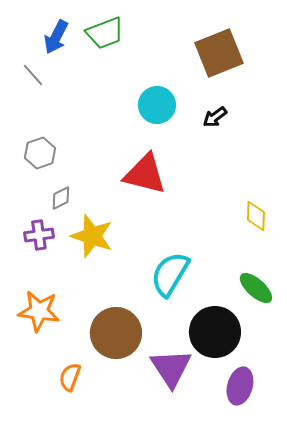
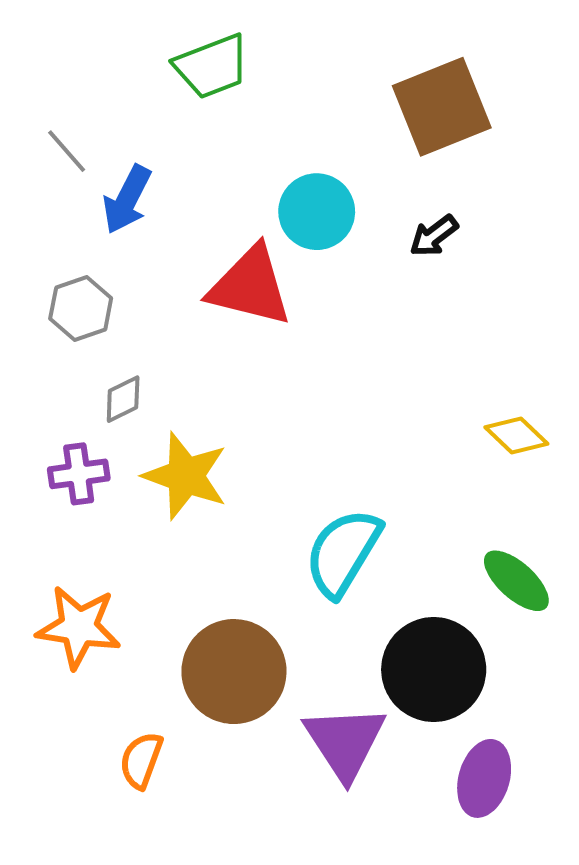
blue arrow: (56, 37) -> (127, 200), moved
red triangle: (145, 174) -> (250, 286), moved
yellow diamond: (256, 216) -> (516, 436), turned -48

